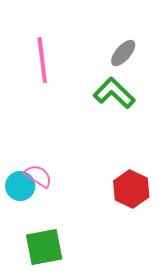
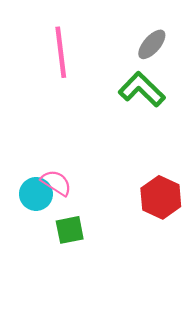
green square: (44, 247) -> (70, 230), moved, size x0.7

